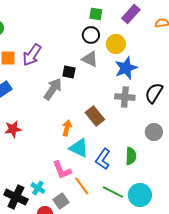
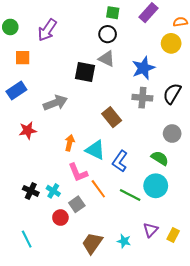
yellow circle: (116, 44) -> (171, 43), moved
purple arrow: (32, 55) -> (47, 30), moved
black square: (69, 72) -> (85, 72), size x1.5
gray arrow: (53, 89) -> (55, 103), moved, turned 35
orange arrow: (67, 128) -> (70, 143), moved
green semicircle: (131, 156) -> (160, 158), moved, turned -60
cyan circle: (140, 195) -> (156, 186), moved
black cross: (16, 197) -> (31, 191), moved, size x0.7

